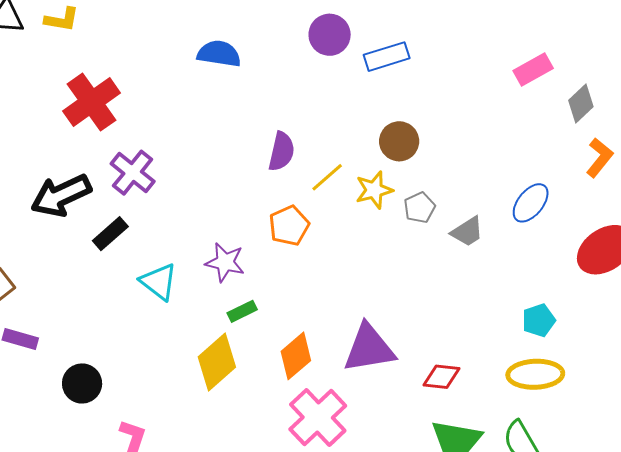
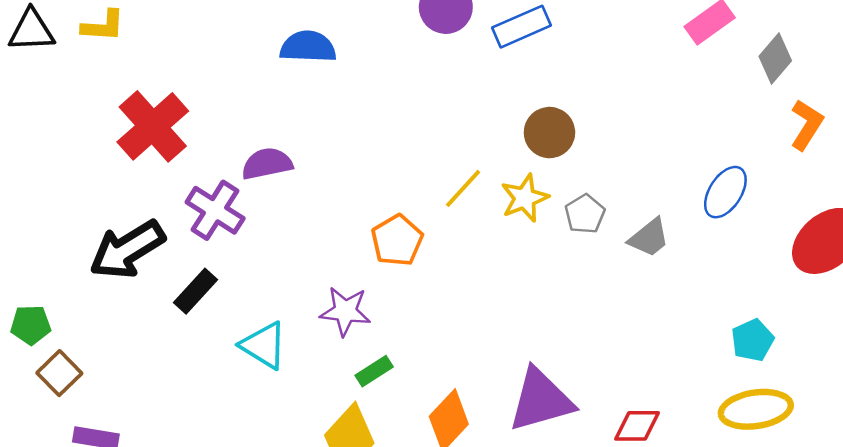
purple semicircle: (281, 151) -> (267, 164), moved, turned -108
orange pentagon: (289, 226) -> (397, 240), moved

